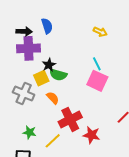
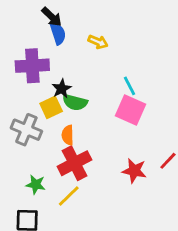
black arrow: (24, 31) -> (52, 17), moved, turned 42
yellow arrow: (100, 32) -> (98, 42), moved
orange semicircle: (53, 98) -> (68, 135), turned -136
red cross: (70, 119) -> (75, 163), moved
red star: (92, 135) -> (134, 171), moved

